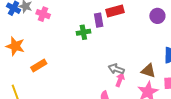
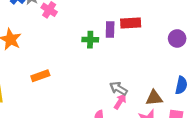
orange rectangle: (39, 66) -> (40, 76), moved
brown triangle: (148, 71) -> (154, 98), turned -35

